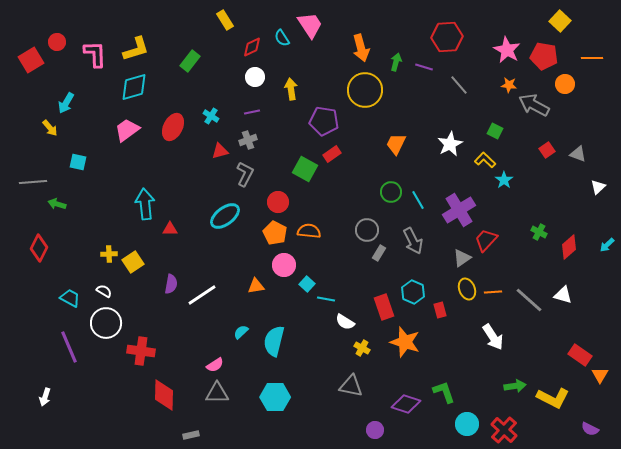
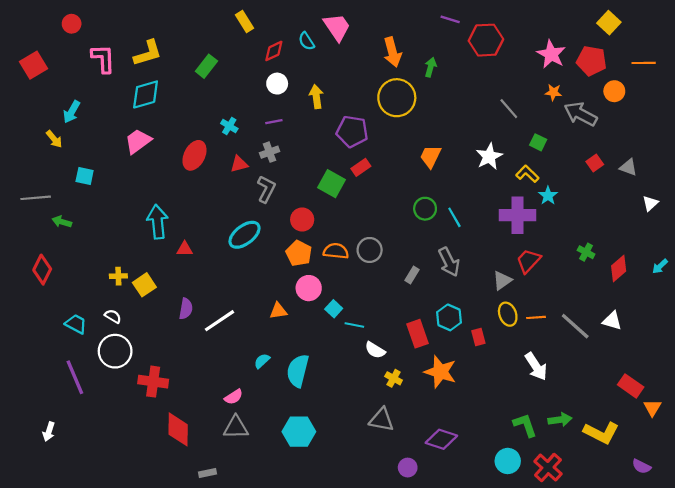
red circle: (57, 42) -> (72, 24), moved
purple line: (424, 67) -> (450, 19), moved
gray line: (459, 85) -> (509, 109), moved
red ellipse: (173, 127) -> (194, 155), moved
purple cross: (459, 210) -> (518, 215), moved, turned 32
gray circle: (367, 230) -> (370, 250), moved
green L-shape: (444, 392) -> (525, 425), moved

